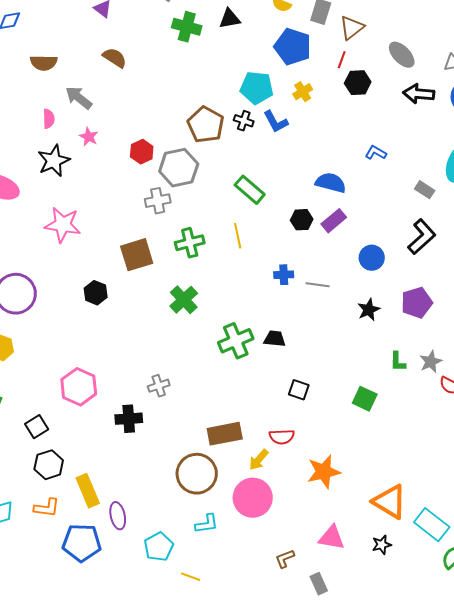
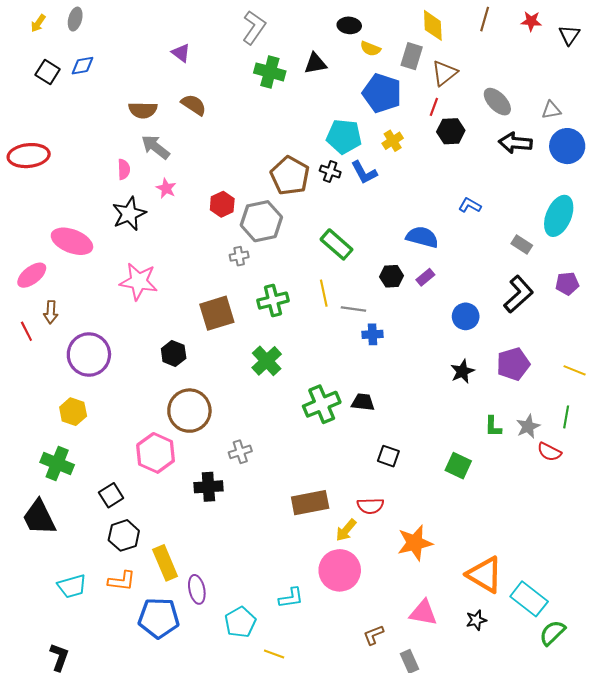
brown semicircle: (44, 63) -> (143, 110), moved
gray cross: (158, 201) -> (239, 256), size x0.7
purple rectangle: (334, 221) -> (425, 277), size x0.7
gray line: (318, 285) -> (353, 309), moved
brown circle: (197, 474) -> (189, 411), moved

